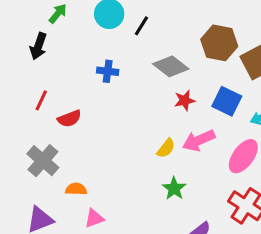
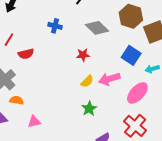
red star: (185, 100) -> (83, 55), moved
orange semicircle: (76, 189) -> (17, 100), moved

